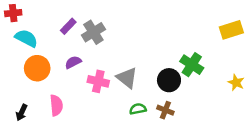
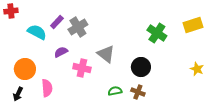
cyan semicircle: (26, 38) -> (37, 32), moved
green cross: (192, 65) -> (157, 33), moved
orange circle: (37, 68) -> (25, 69), moved
gray triangle: (127, 78) -> (106, 54), moved

